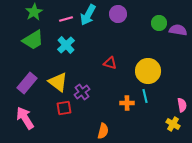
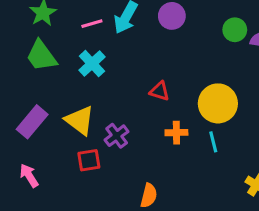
green trapezoid: (33, 40) -> (41, 56), turned 85
orange cross: (127, 103) -> (176, 133), moved
pink arrow: (25, 118) -> (29, 176), size x0.7

